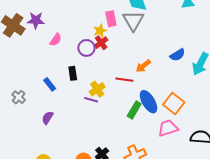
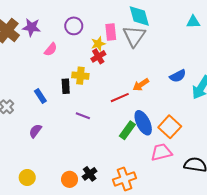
purple circle: (86, 48) -> (74, 26), moved
red line: (124, 80) -> (120, 98), turned -36
yellow cross: (97, 89) -> (80, 76), moved, turned 35

